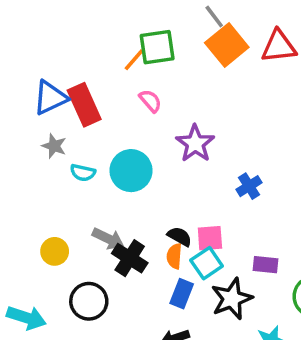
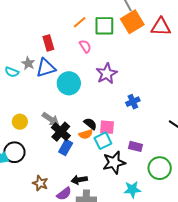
green square: (157, 47) -> (104, 26), moved
blue triangle: (50, 98) -> (46, 68), moved
red rectangle: (84, 105) -> (48, 43), size x0.7
cyan semicircle: (83, 173) -> (12, 72), moved
orange semicircle: (174, 256) -> (86, 134), turned -120
blue rectangle: (182, 294) -> (66, 147), moved
black circle: (89, 301) -> (14, 152), moved

